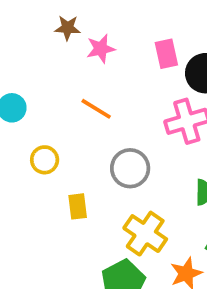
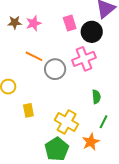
brown star: (68, 28) -> (15, 22), moved
gray circle: (130, 168) -> (55, 69), moved

